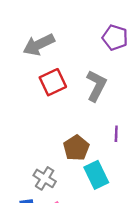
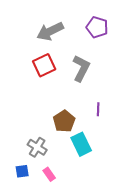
gray arrow: (39, 45) -> (50, 31), moved

